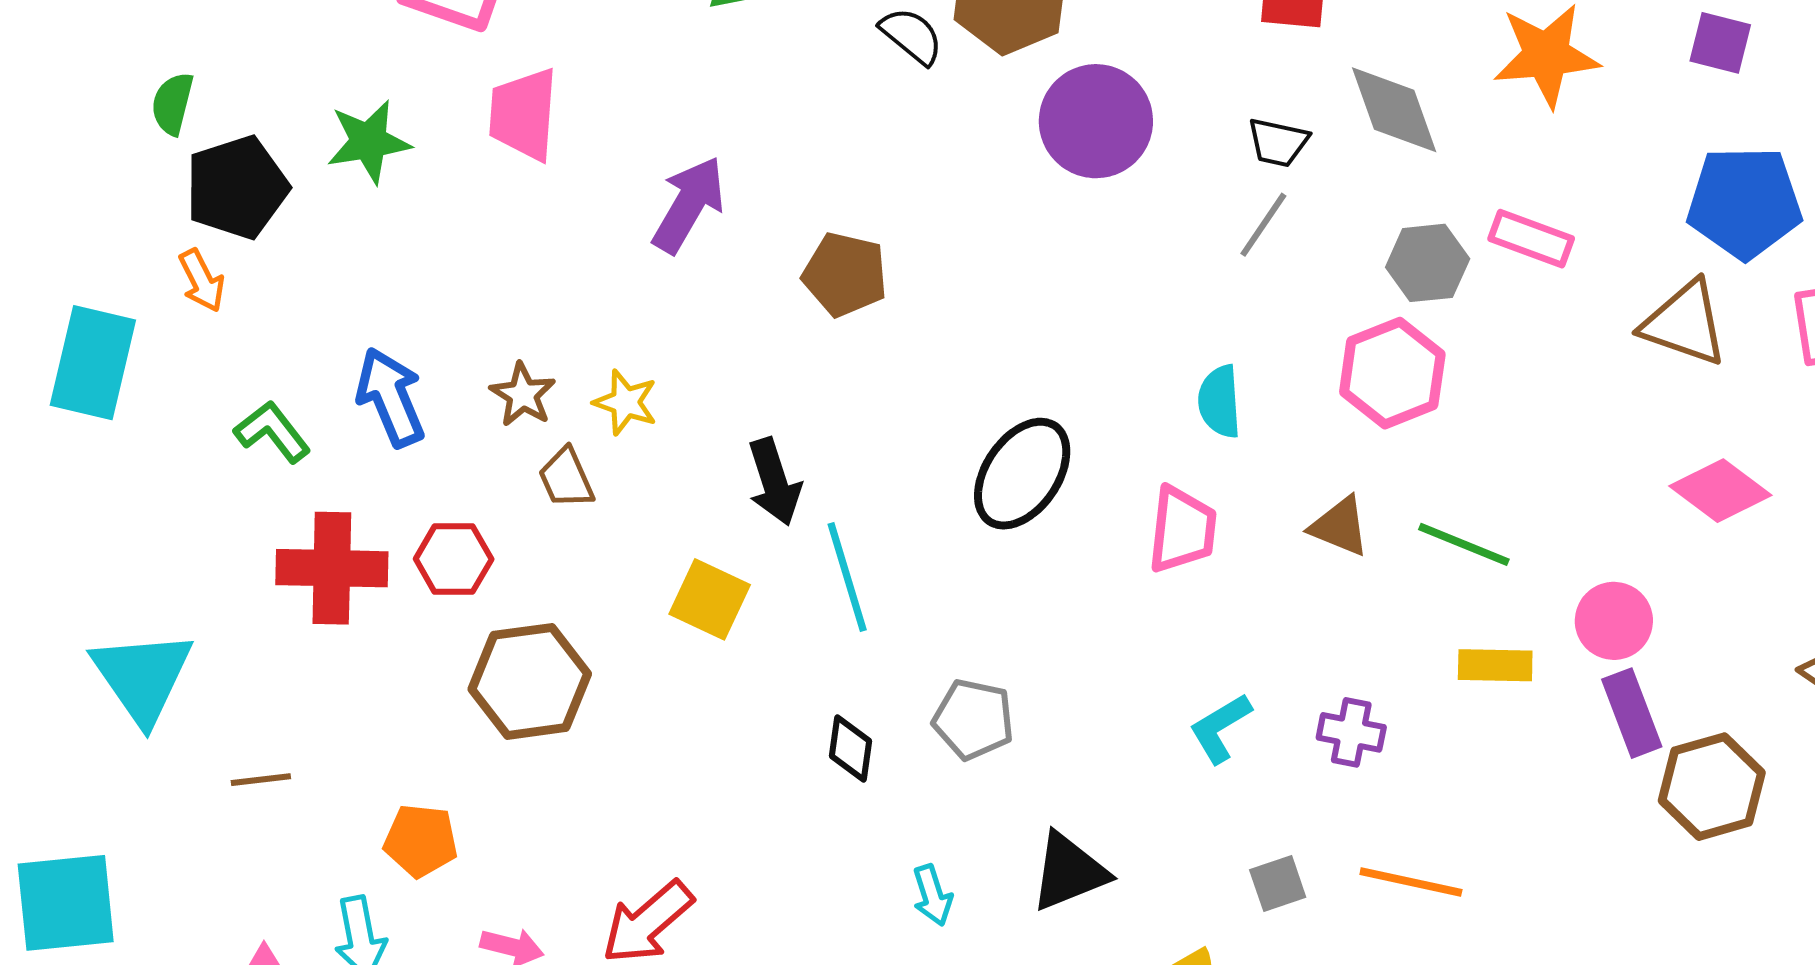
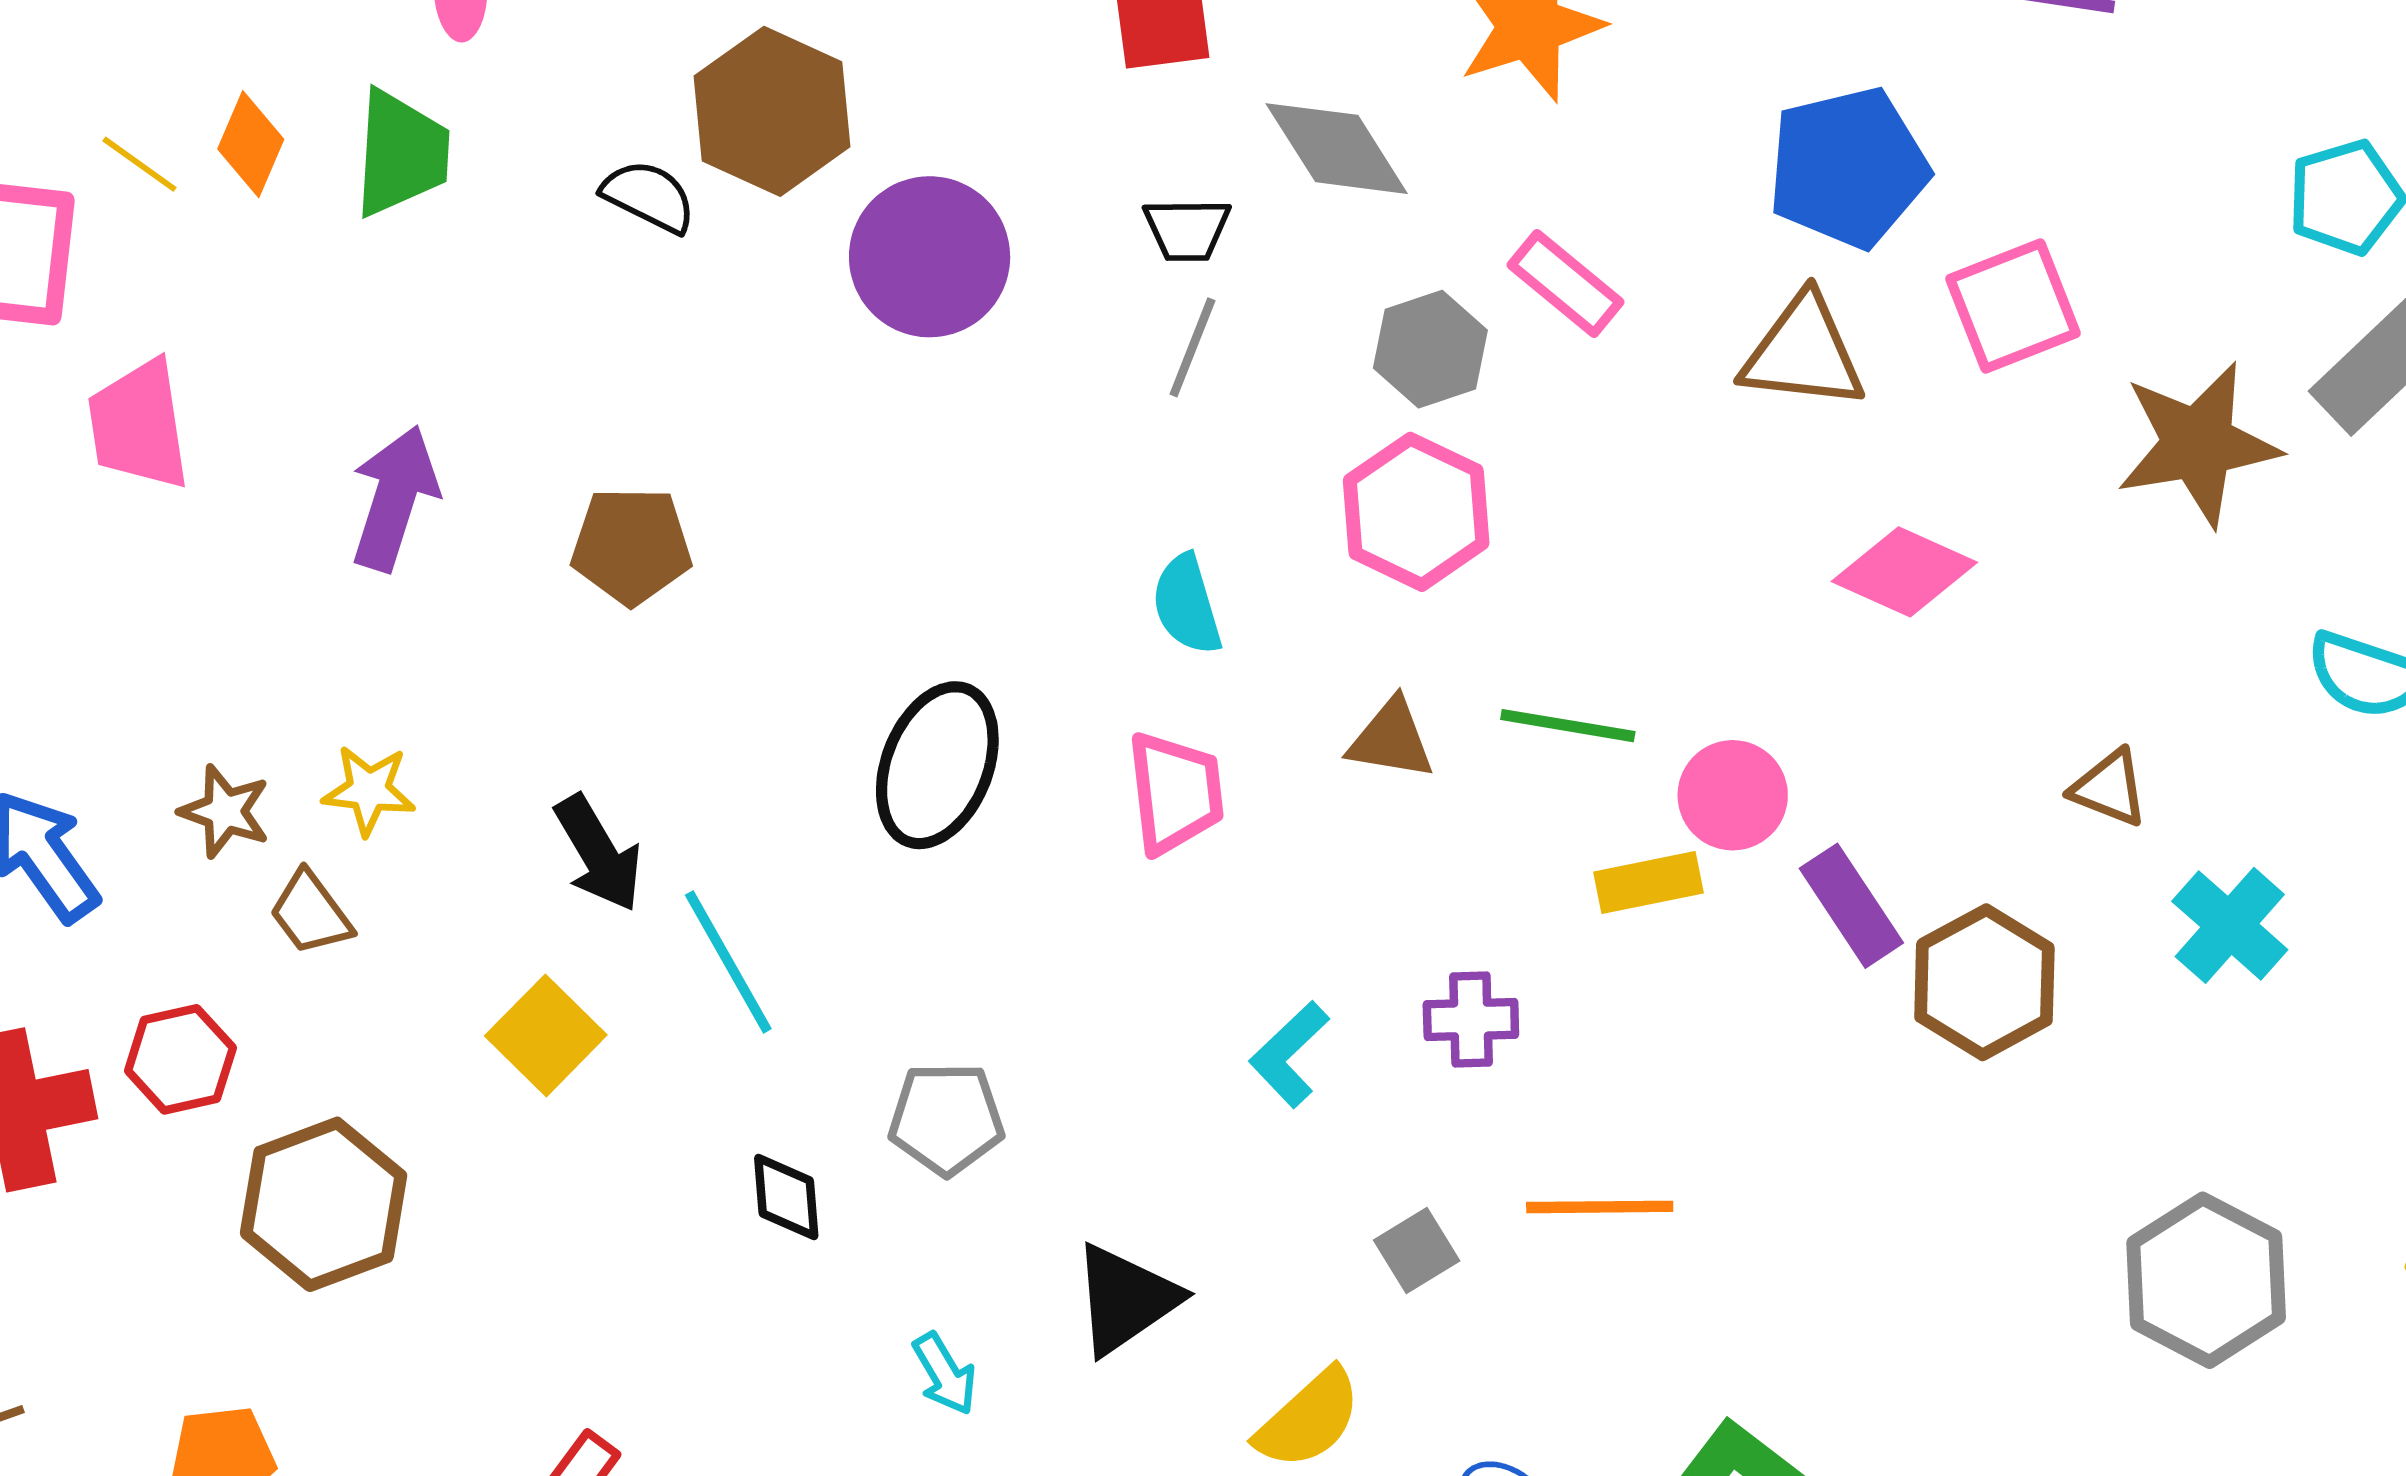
pink rectangle: (1531, 239) -> (1565, 284), turned 32
yellow square: (710, 599) -> (546, 1035), turned 32
pink circle: (1614, 621) -> (1733, 795), moved

